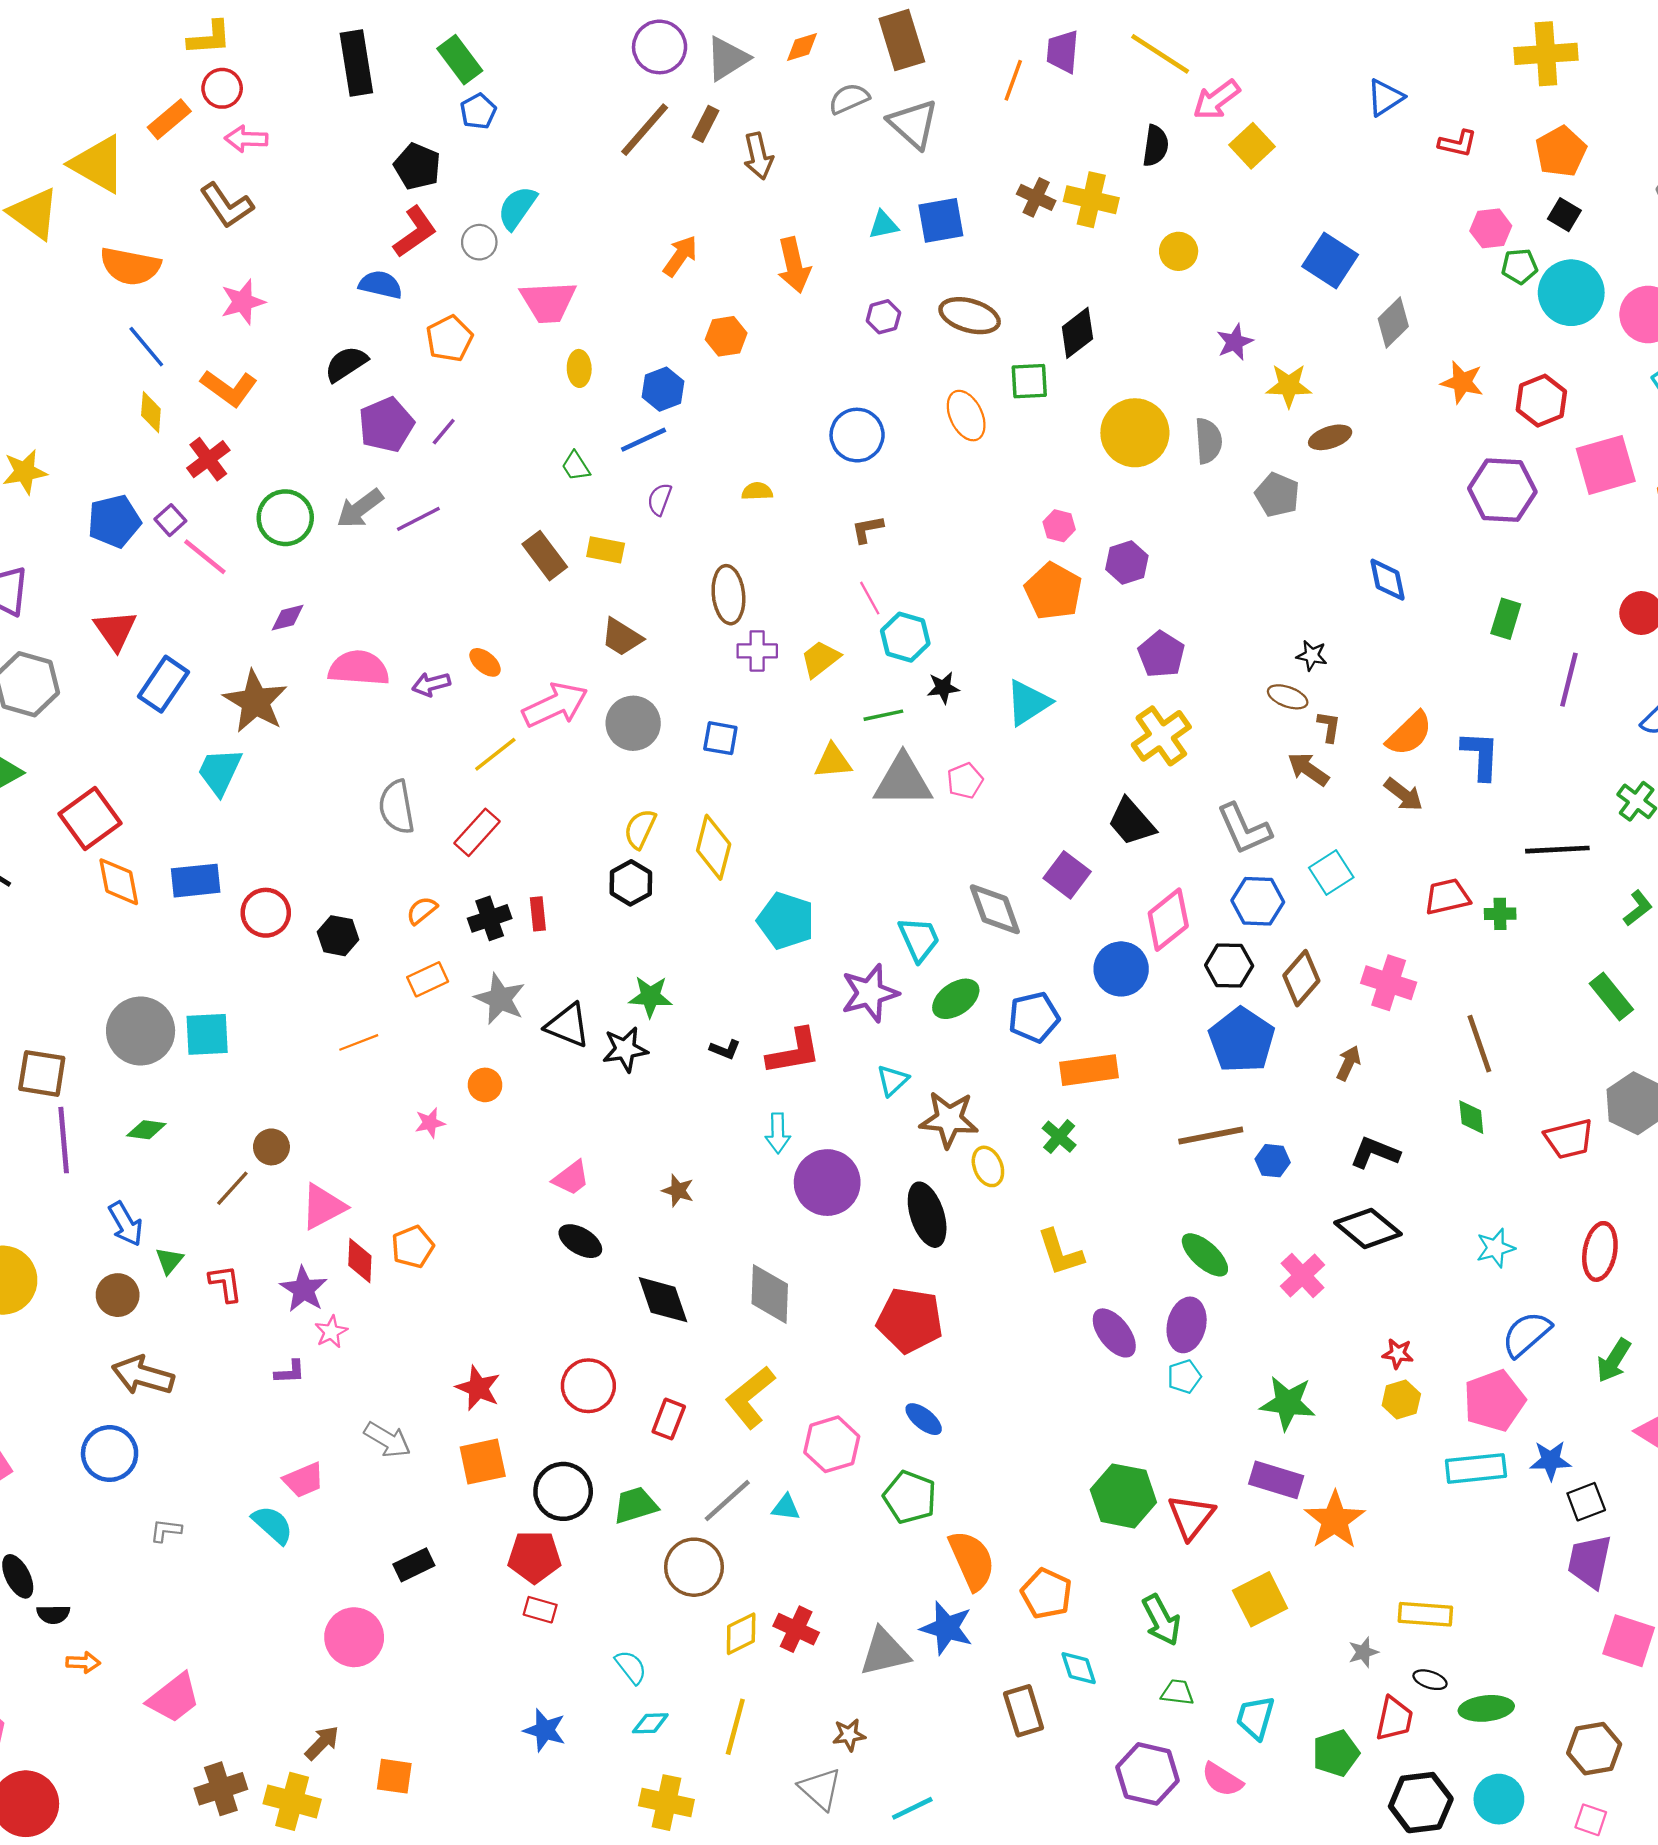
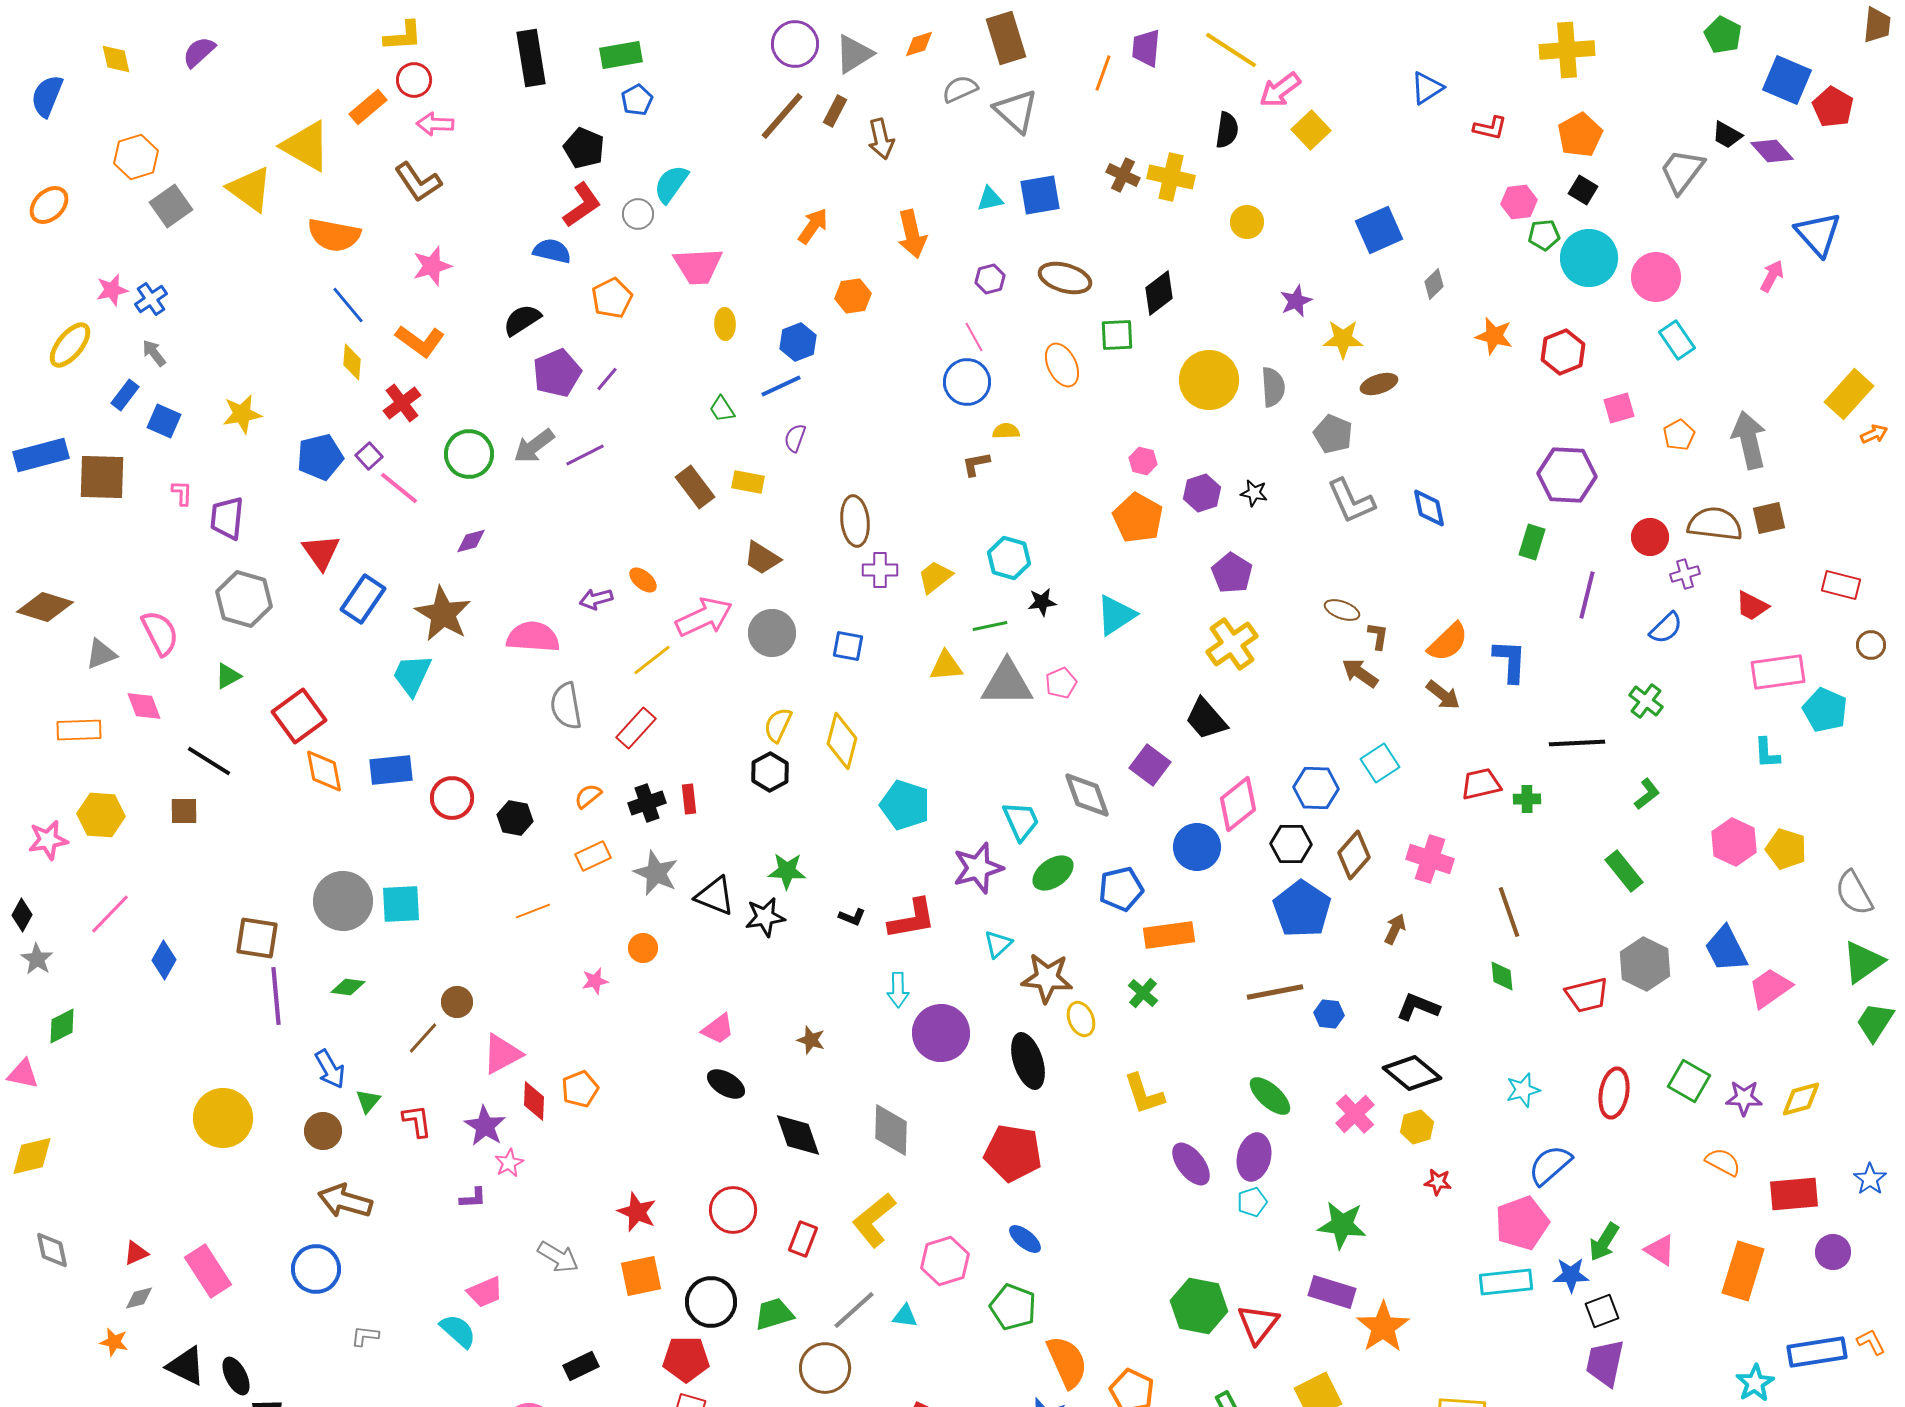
green rectangle: (460, 60) -> (621, 55), turned -63
blue square: (1330, 261) -> (1379, 230), turned 33
gray diamond: (1393, 323) -> (1434, 284), size x0.7
pink square: (1606, 465) -> (1619, 408), size x0.6
purple hexagon: (1502, 490) -> (1567, 475), moved
yellow semicircle: (757, 491) -> (1006, 431), moved
pink line: (870, 598) -> (974, 337), moved
black star: (1312, 656) -> (1254, 493), moved
pink semicircle: (359, 668) -> (533, 637), moved
gray L-shape: (1244, 829) -> (1351, 501), moved
green arrow: (1614, 1361) -> (1604, 1242), moved
yellow hexagon: (1401, 1400) -> (1417, 1127), moved

